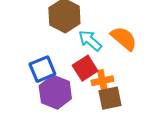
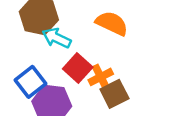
cyan arrow: (90, 41) -> (57, 38), moved

